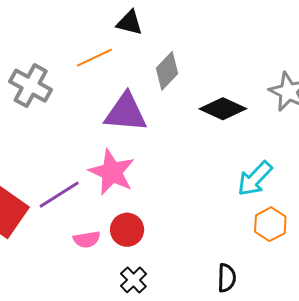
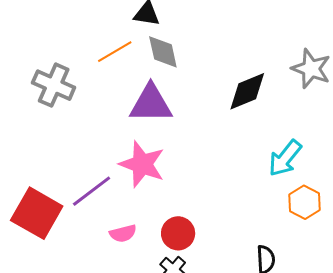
gray diamond: (167, 71) -> (163, 52), moved, turned -51
black diamond: (223, 109) -> (247, 91), turned -42
red circle: (127, 230) -> (178, 233), moved

